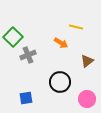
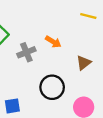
yellow line: (76, 27) -> (88, 16), moved
gray cross: (28, 55) -> (26, 52), moved

